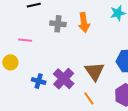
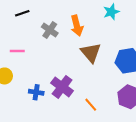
gray cross: (58, 24) -> (50, 30), turned 35
brown triangle: (95, 71) -> (91, 53), moved

